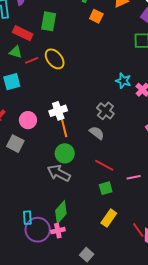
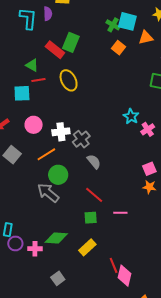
red rectangle: (23, 33) -> (55, 50), moved
red line: (32, 60) -> (38, 80), moved
gray cross: (105, 111) -> (81, 139), moved
pink circle: (28, 120) -> (34, 125), moved
orange line: (64, 127) -> (46, 154), moved, turned 60
green diamond: (61, 212) -> (56, 238), moved, turned 40
purple circle: (38, 230) -> (15, 243), size x0.6

